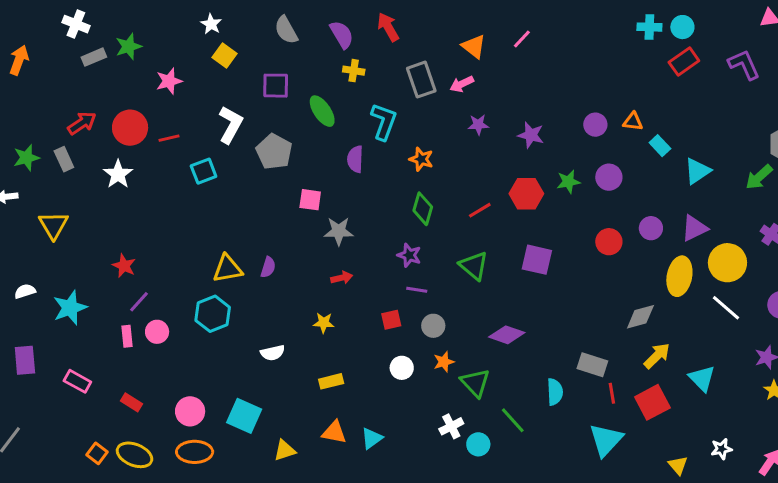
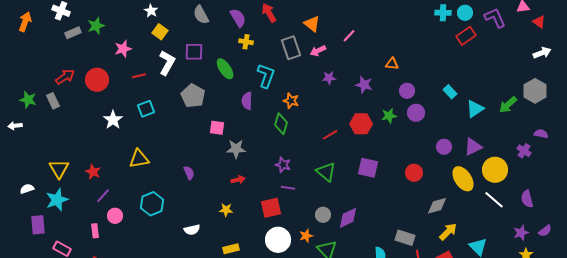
pink line: (522, 39) -> (349, 36), moved
orange triangle: (474, 47) -> (312, 24), moved
orange arrow: (19, 60) -> (25, 22), moved
purple L-shape: (744, 65) -> (495, 18), moved
orange triangle: (633, 122) -> (392, 64), moved
white L-shape: (231, 125) -> (167, 63), moved
purple circle: (595, 125) -> (407, 91), moved
red line: (169, 138) -> (139, 76), moved
green star: (26, 158) -> (28, 100), turned 30
white star: (118, 174) -> (113, 120), moved
green arrow: (759, 177) -> (508, 105), moved
green diamond: (423, 209) -> (281, 124), moved
yellow triangle: (53, 225) -> (59, 169), moved
red circle: (609, 242) -> (414, 173), moved
purple semicircle: (268, 267) -> (189, 173), turned -40
yellow triangle: (228, 269) -> (139, 159), moved
yellow ellipse: (679, 276) -> (463, 179), turned -45
red square: (391, 320) -> (271, 208), size x1.5
gray circle: (433, 326) -> (323, 215), moved
purple diamond: (507, 335) -> (348, 218), turned -45
pink rectangle: (127, 336) -> (95, 231), moved
purple rectangle: (25, 360) -> (38, 225), moved
white circle: (402, 368) -> (278, 240), size x1.6

